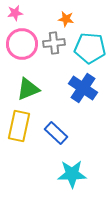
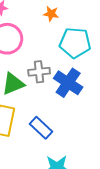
gray cross: (54, 43) -> (39, 72), moved

